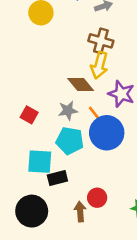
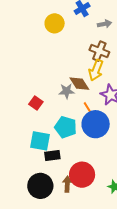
gray star: (68, 110) -> (67, 91), moved
red circle: (97, 198) -> (82, 175), size x1.6
black circle: (32, 211) -> (40, 186), moved

